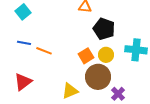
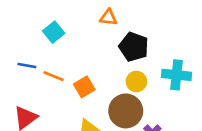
cyan square: (23, 12) -> (54, 32), moved
orange square: (86, 56) -> (84, 87), moved

